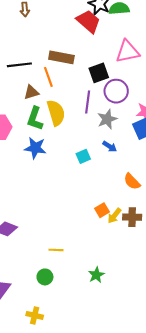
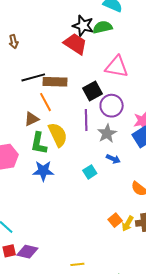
pink triangle: (128, 52) -> (117, 67), turned 30
black line: (19, 65) -> (33, 77), moved

